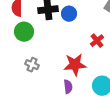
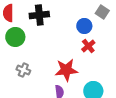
blue circle: (69, 14) -> (84, 26), moved

